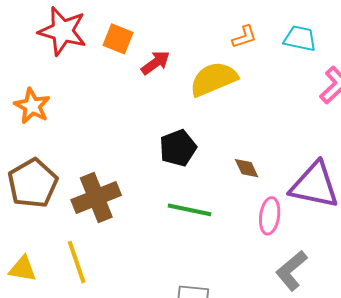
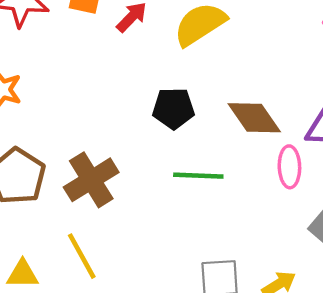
black pentagon: (178, 148) -> (173, 108), turned 30
brown diamond: (247, 168) -> (254, 118), size x1.8

